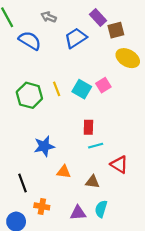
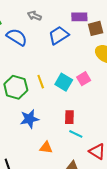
purple rectangle: (98, 18) -> (79, 17), turned -49
blue star: (44, 146) -> (29, 119), moved
cyan line: (96, 146) -> (76, 134), turned 40
orange triangle: (64, 172) -> (46, 148), moved

